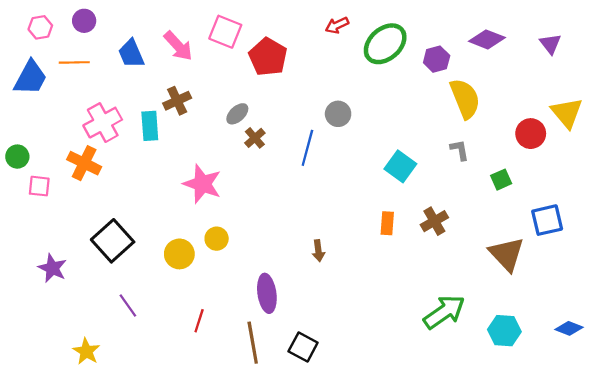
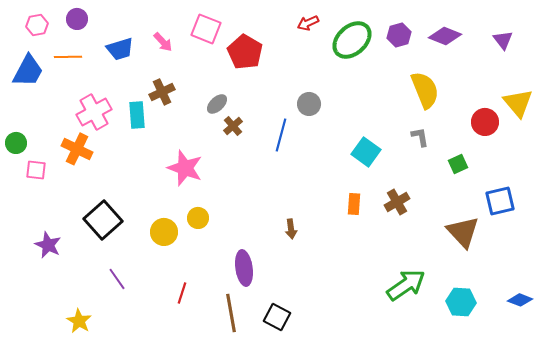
pink arrow: (178, 46) -> (163, 42), size x0.7
blue trapezoid: (131, 54) -> (120, 49), turned -84
purple hexagon: (437, 59) -> (399, 35), moved

